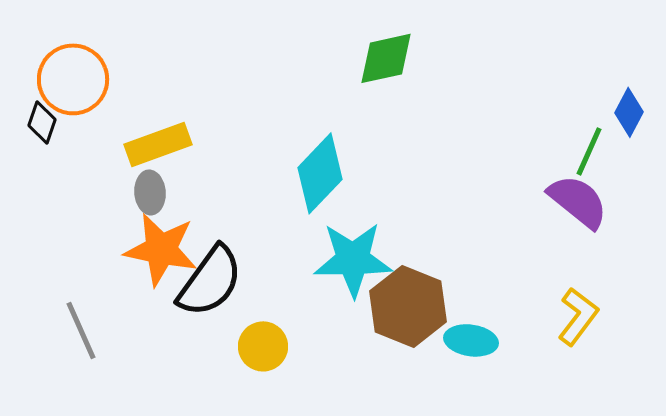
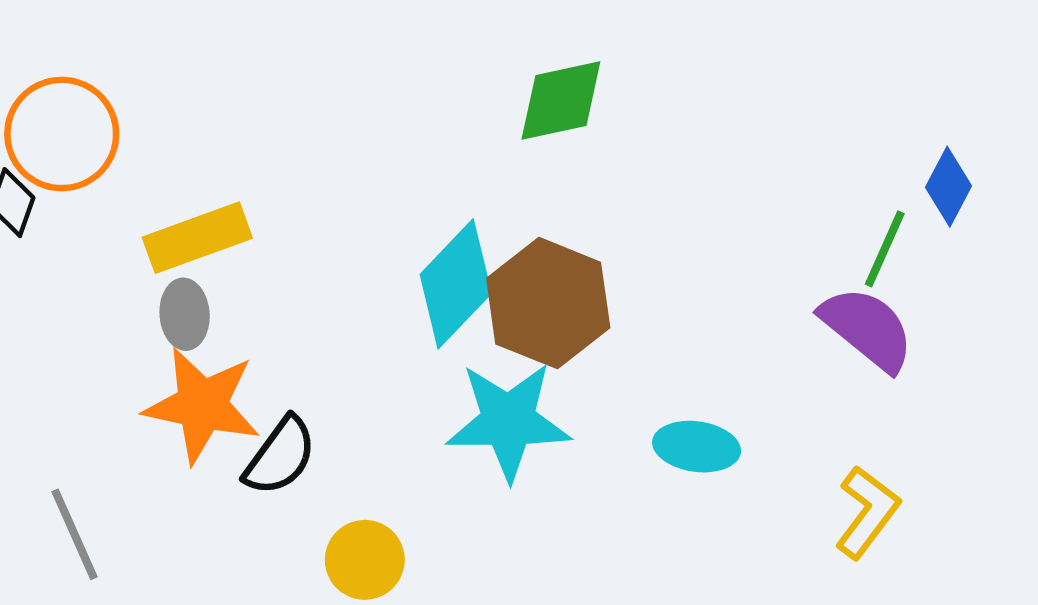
black semicircle: (210, 281) -> (280, 456), size x0.7
brown hexagon: (408, 306) -> (548, 303), moved
cyan ellipse: (471, 340) -> (697, 447), moved

